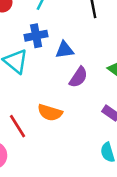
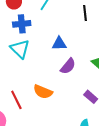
blue cross: (36, 36) -> (22, 24), moved

